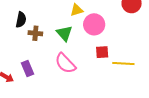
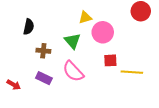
brown cross: (35, 33) -> (43, 51), moved
purple rectangle: (28, 69) -> (44, 78), moved, turned -42

